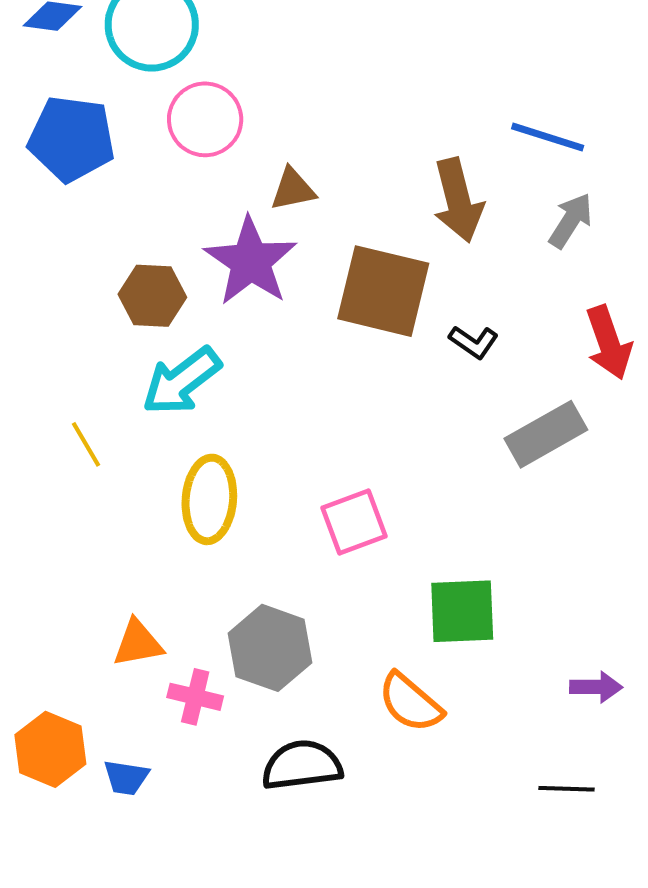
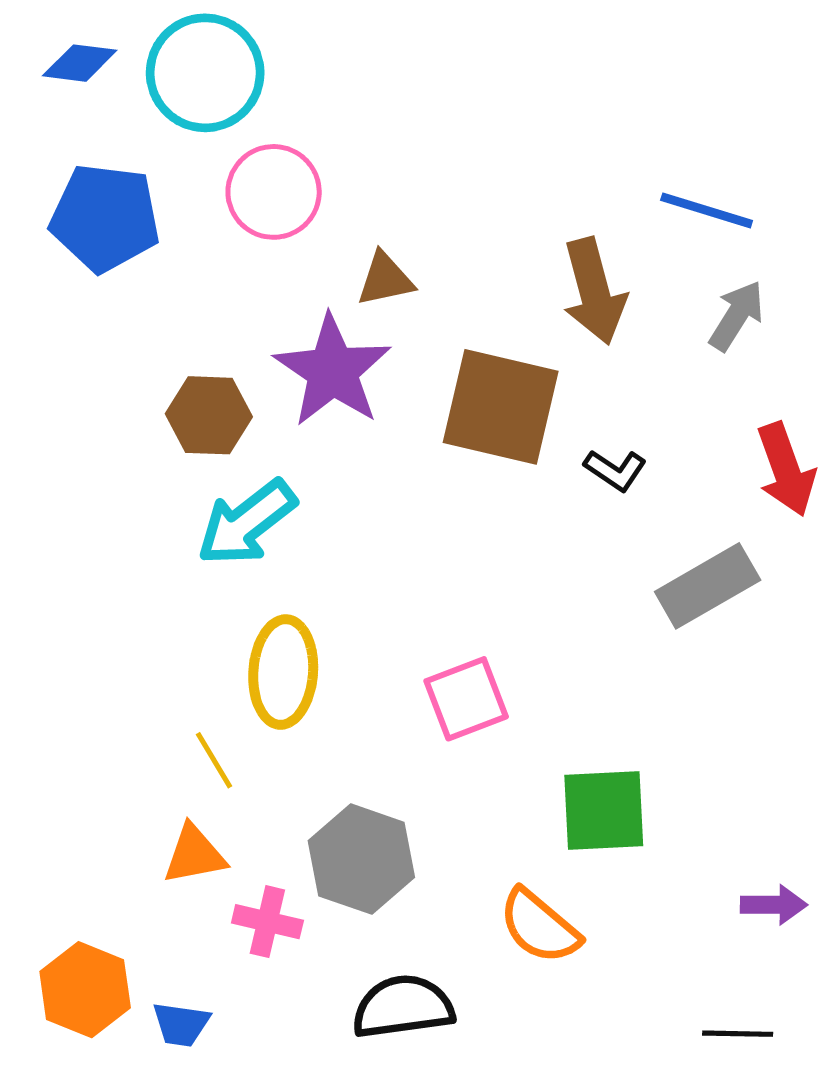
yellow line: (86, 444) -> (214, 760), moved

